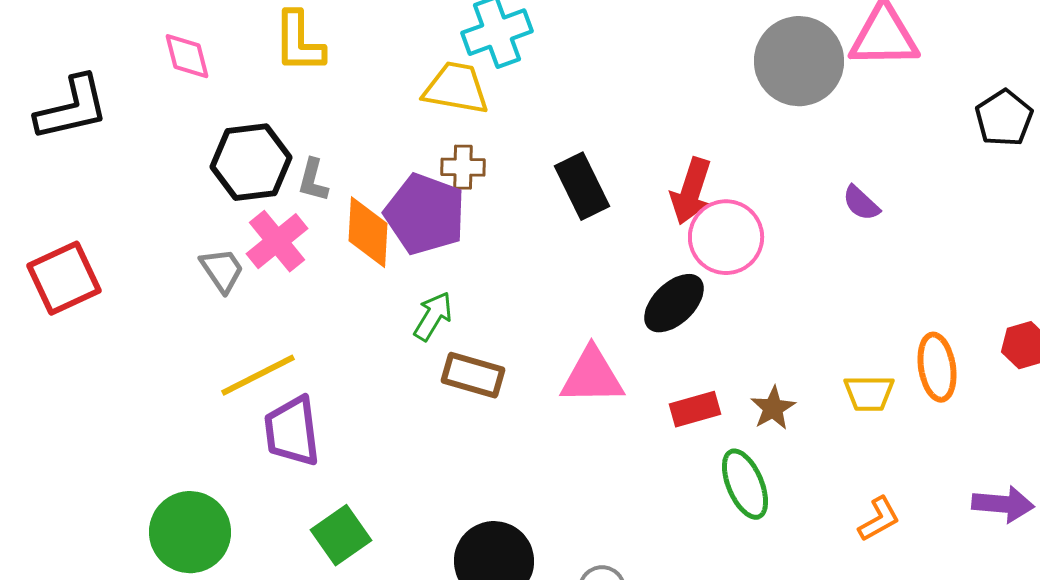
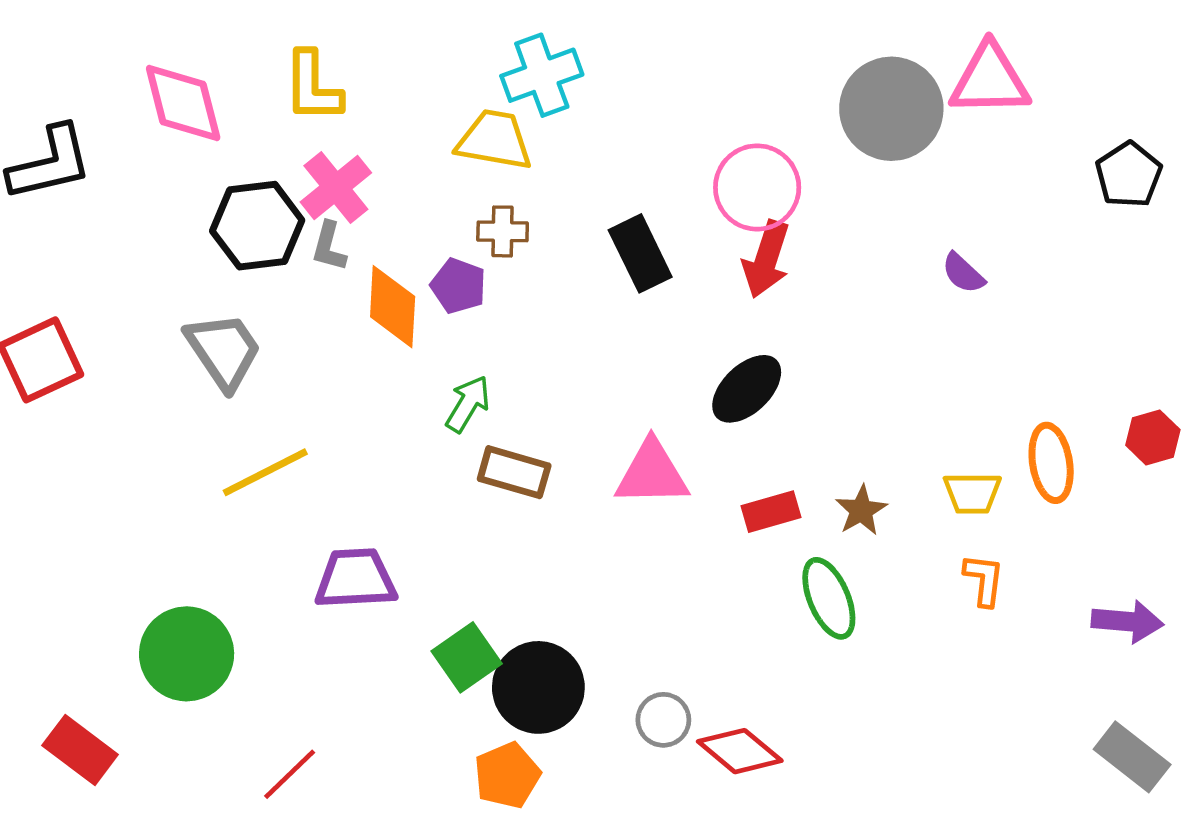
pink diamond: (187, 56) -> (183, 103), size x1.5
purple pentagon: (425, 214) -> (459, 286), size x0.6
pink circle: (726, 237) -> (757, 187), moved
pink cross: (277, 241) -> (336, 187), moved
gray trapezoid: (222, 270) -> (224, 351), size x1.5
purple trapezoid: (292, 431) -> (356, 579), moved, turned 94
orange L-shape: (879, 519) -> (984, 580), moved, turned -54
green square: (341, 535) -> (467, 657), moved

